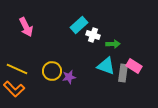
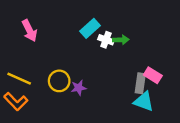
green arrow: (113, 44) -> (121, 40), moved
cyan triangle: (106, 66) -> (144, 101), moved

